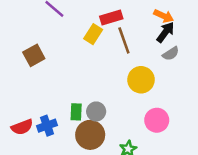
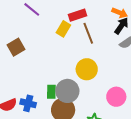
yellow circle: (141, 80) -> (87, 69), moved
gray circle: (96, 111) -> (67, 91), size x1.5
blue cross: (47, 126) -> (28, 103), turned 35

